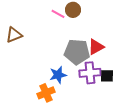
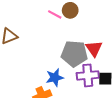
red triangle: (96, 47) -> (94, 49), turned -36

